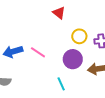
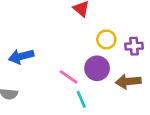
pink line: (38, 52) -> (68, 77), moved

